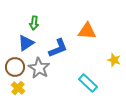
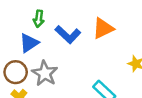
orange triangle: (87, 31) -> (103, 28), turned -30
blue L-shape: (58, 48) -> (68, 34), moved, turned 65

